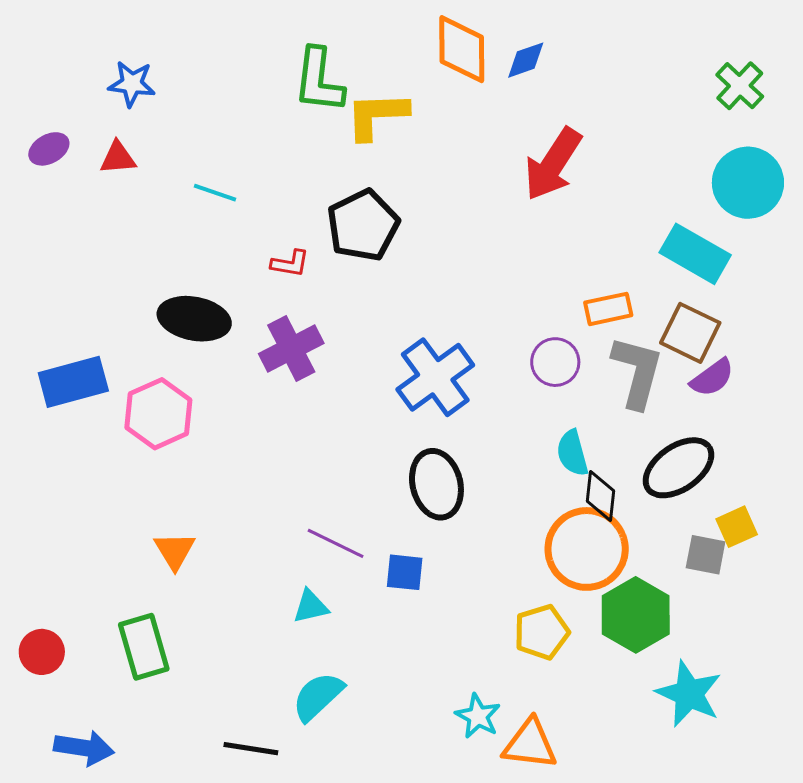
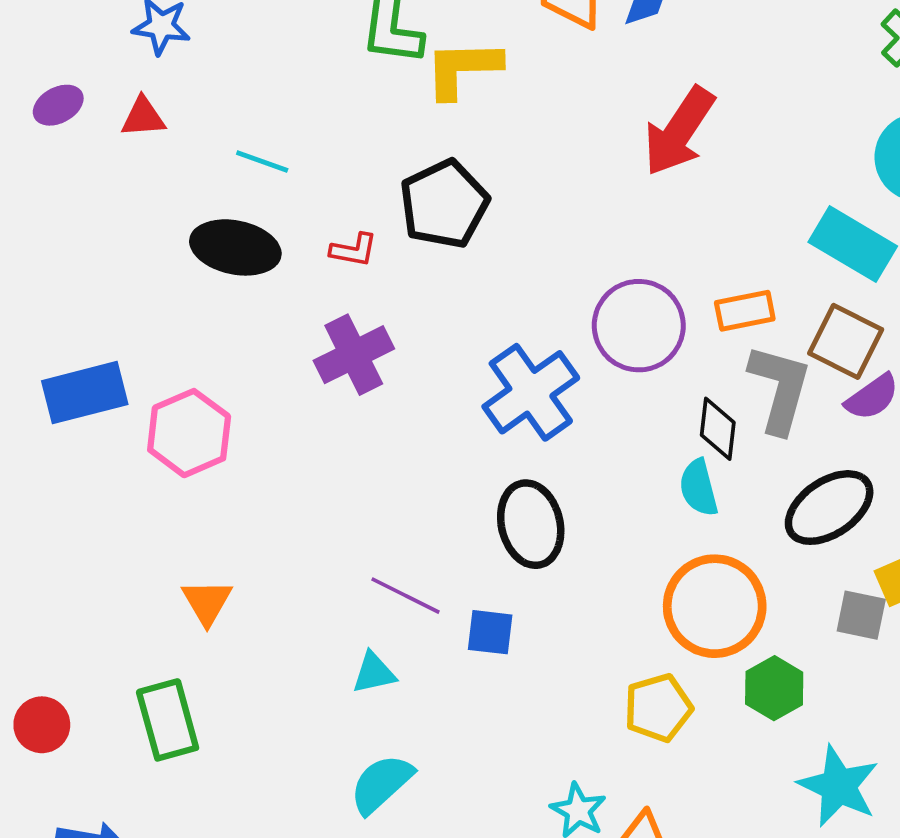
black ellipse: (194, 319) -> (235, 247), moved
purple circle: (555, 362) -> (639, 326), moved, size x1.5
black diamond: (601, 496) -> (718, 429), moved
green hexagon: (636, 615) -> (774, 688), size x0.7

